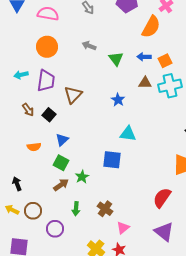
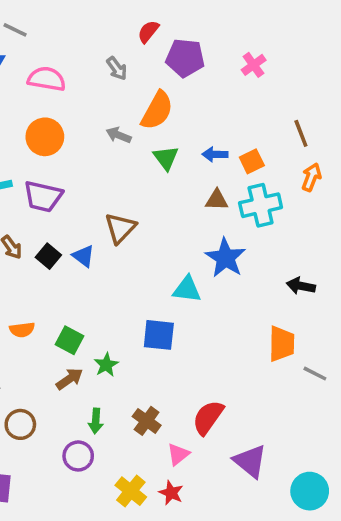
orange semicircle: (151, 27) -> (157, 110), moved
purple trapezoid: (46, 81) -> (43, 196), turned 95
brown triangle: (73, 95) -> (120, 228), moved
blue star: (118, 100) -> (225, 258), moved, size x1.6
blue triangle: (62, 140) -> (83, 256), moved, turned -40
orange semicircle: (34, 147) -> (22, 330), moved
red semicircle: (162, 198) -> (208, 417), moved
purple circle: (55, 229) -> (78, 456), moved

